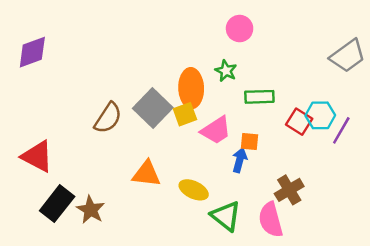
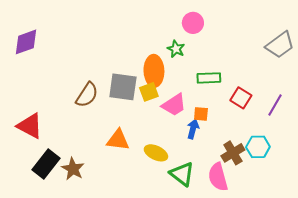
green star: (226, 71) -> (176, 49), moved
gray square: (153, 108) -> (123, 87), turned -36
cyan hexagon: (320, 115) -> (258, 147), moved

